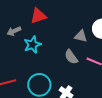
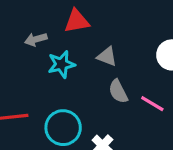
gray triangle: (81, 36) -> (107, 56), moved

